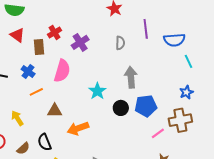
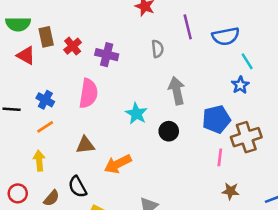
purple cross: (80, 42) -> (107, 55), turned -36
brown rectangle: (39, 47) -> (46, 37), moved
orange line: (36, 92) -> (45, 127), moved
blue star: (186, 92) -> (240, 85), moved
blue pentagon: (146, 106) -> (216, 119), moved
yellow arrow: (17, 118) -> (39, 161), turned 35
pink line: (158, 133) -> (220, 157), turned -40

